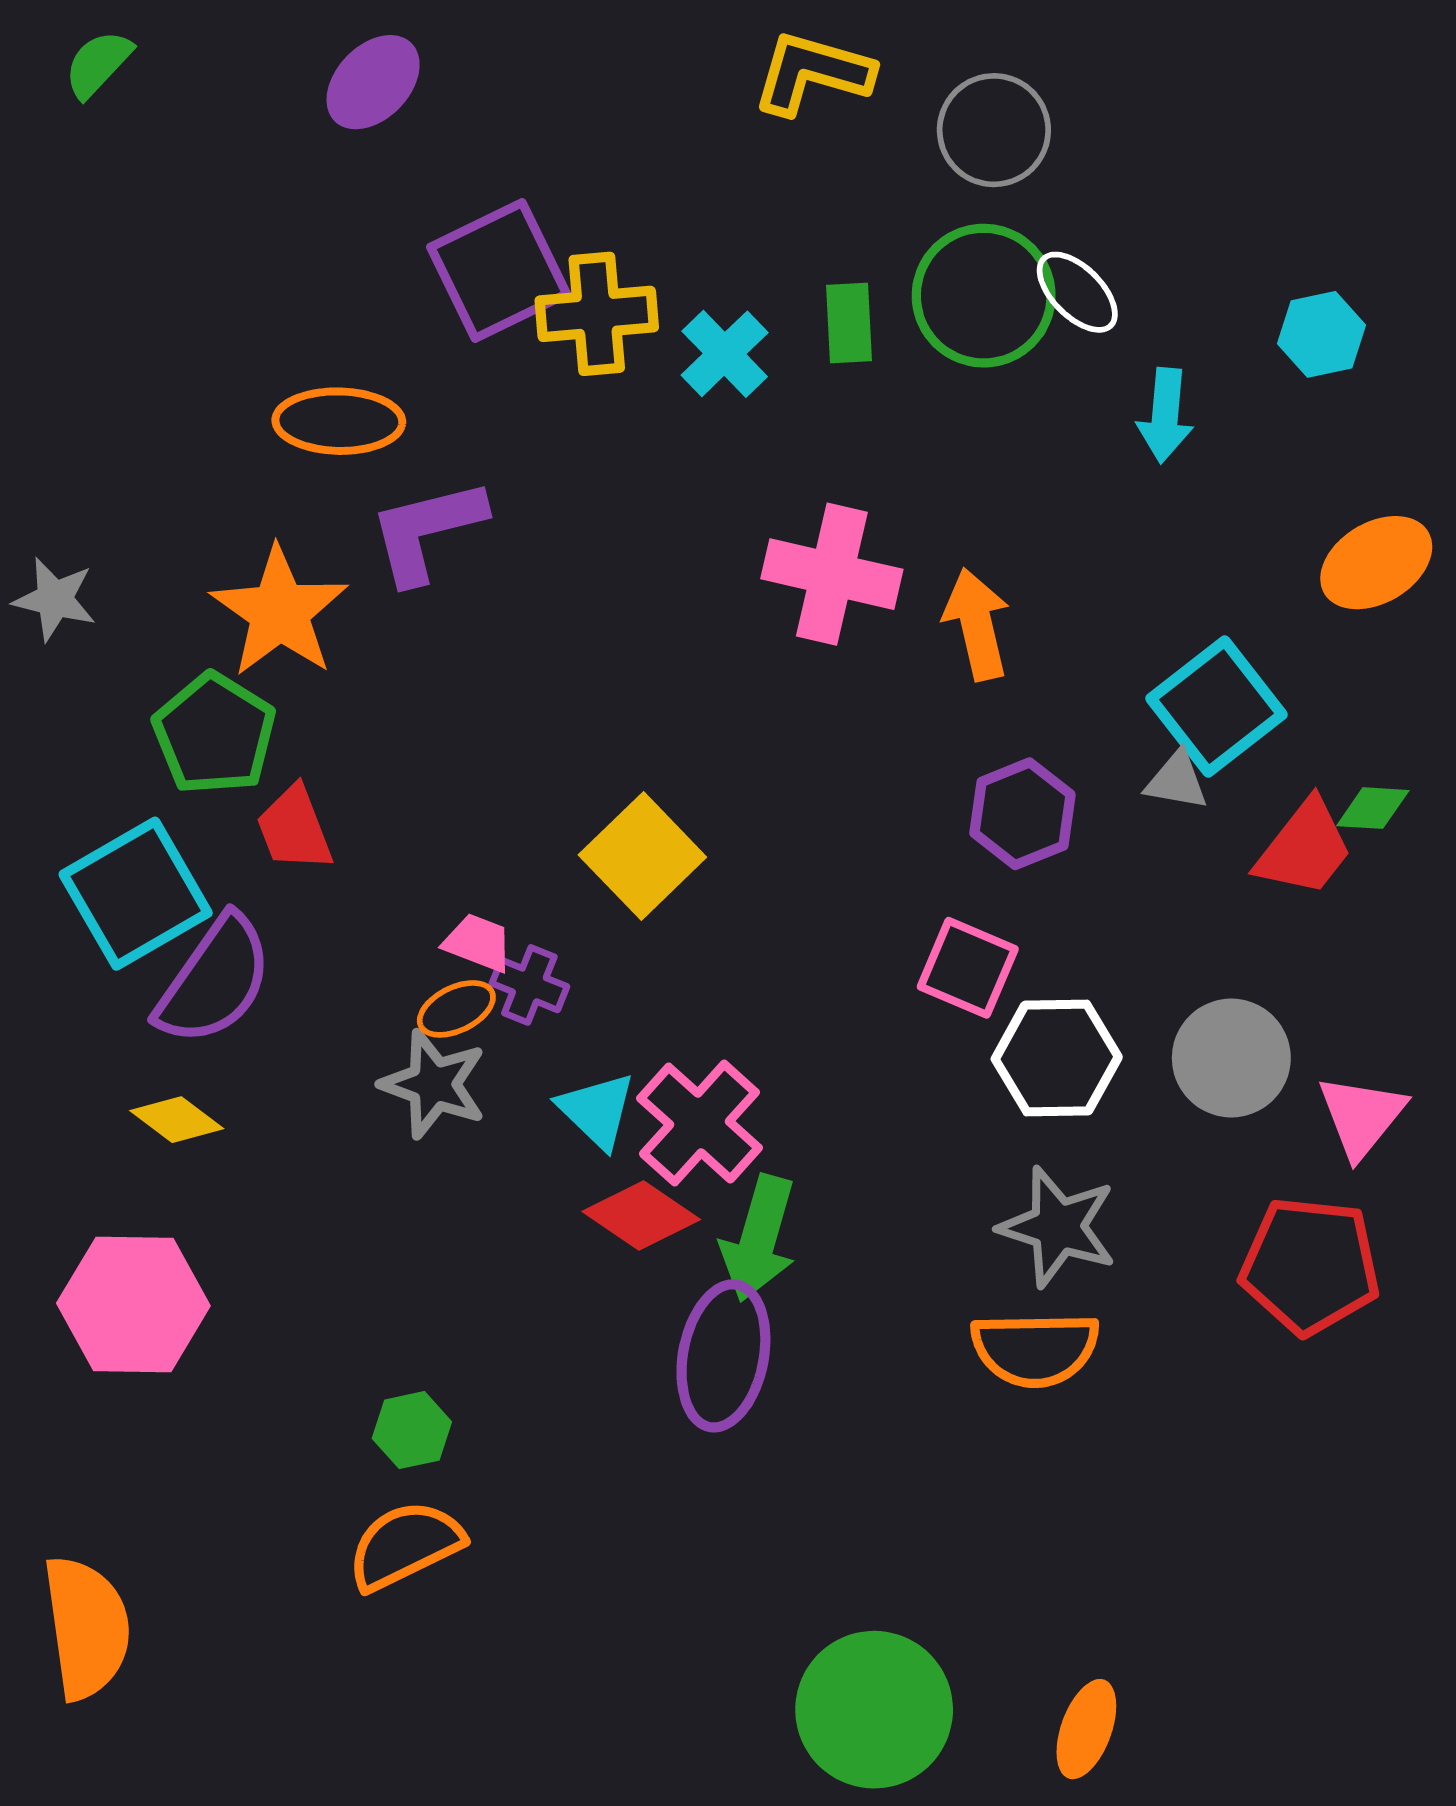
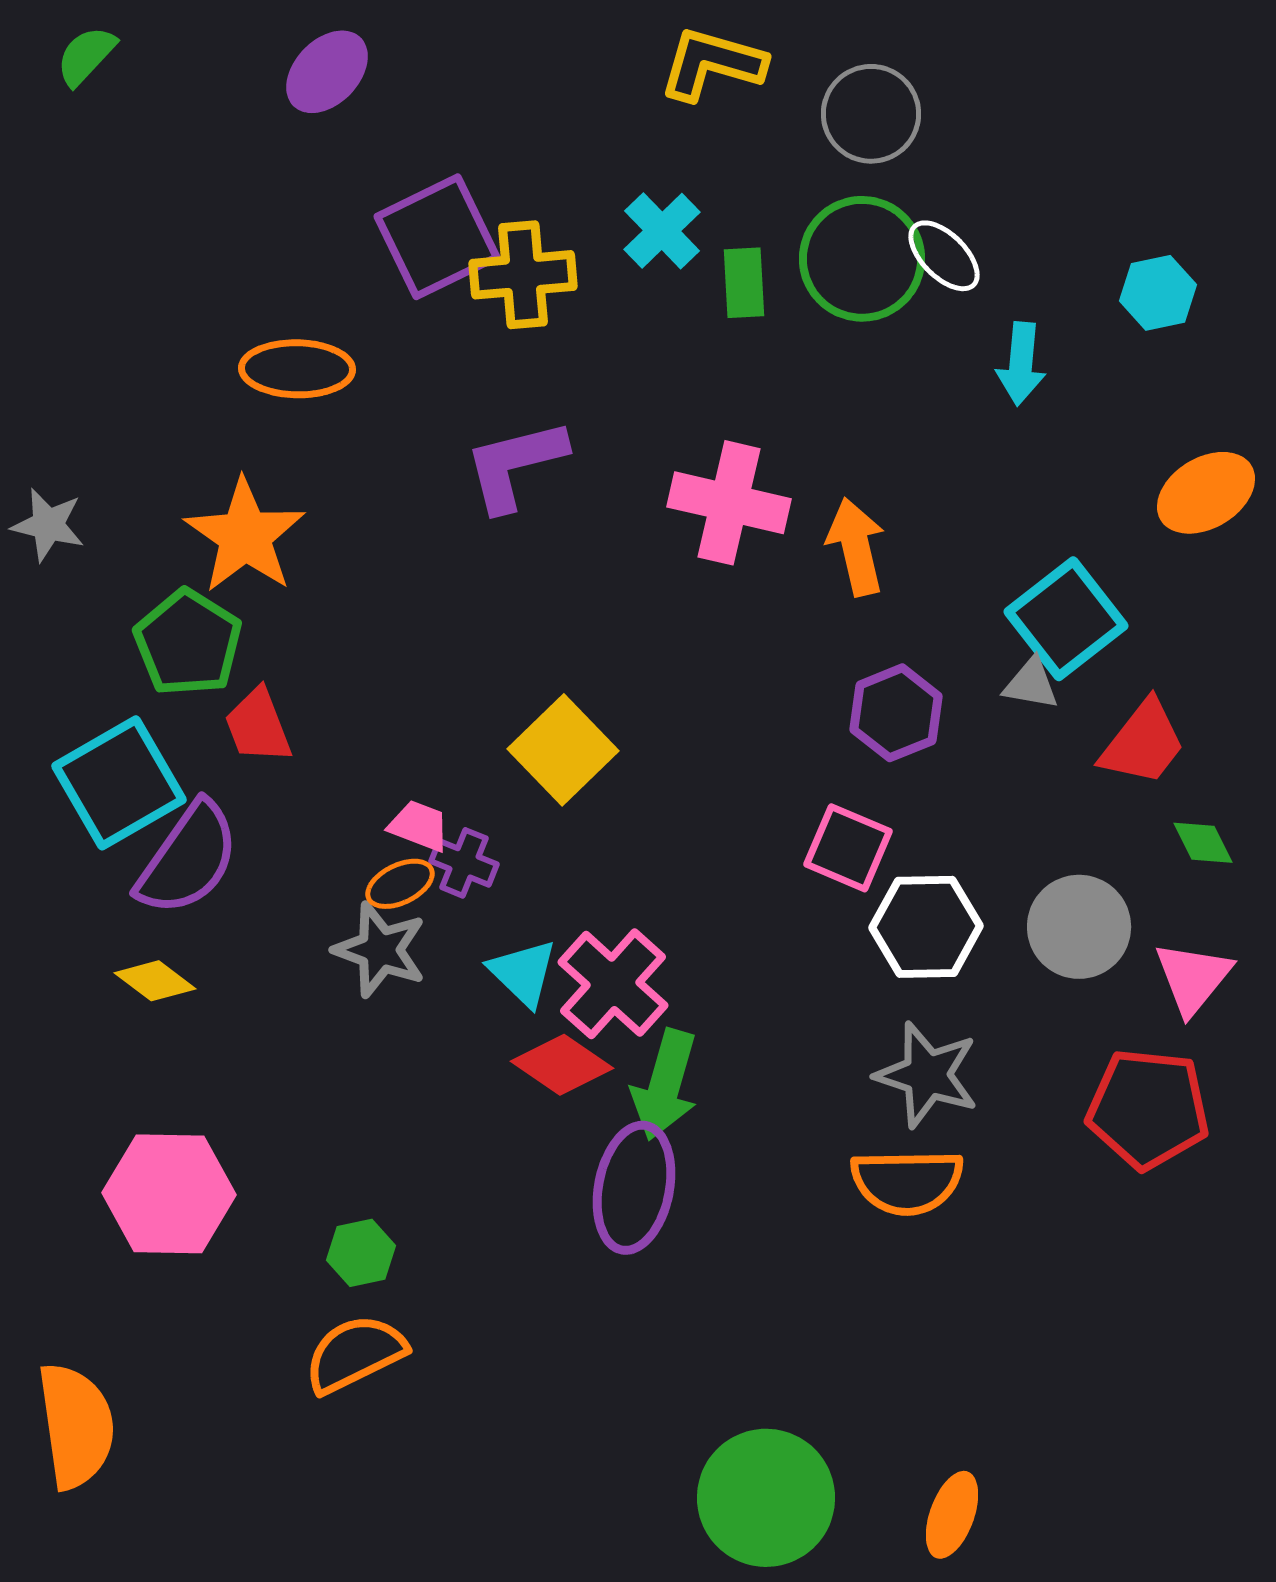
cyan cross: (725, 354) -> (662, 231), moved
purple L-shape: (427, 531) -> (515, 465), moved
green diamond: (1373, 808) -> (1203, 843), moved, turned 60
pink hexagon: (133, 1305) -> (169, 1194), moved

